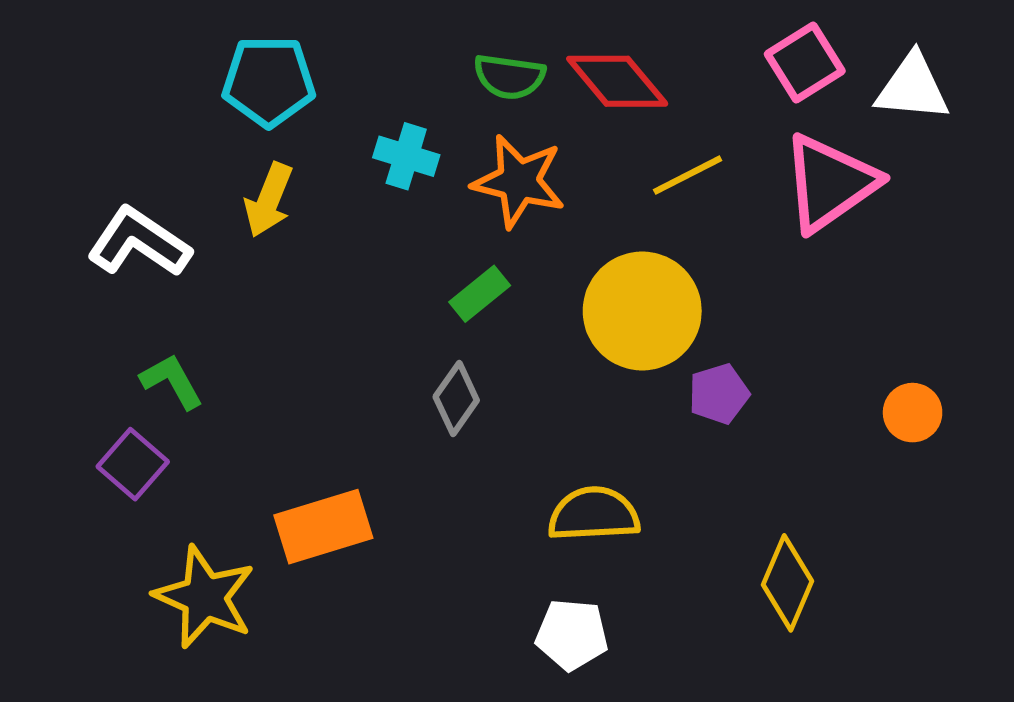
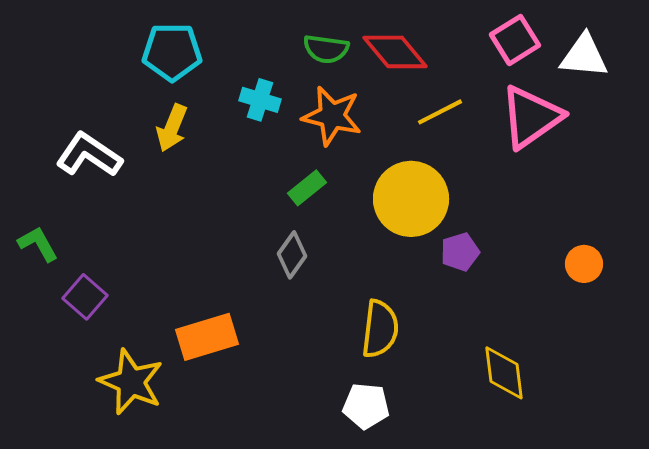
green L-shape: (172, 381) -> (38, 244), moved
yellow semicircle: (594, 514) -> (380, 329), turned 100
yellow diamond: (788, 583) -> (504, 373), turned -30

